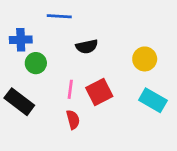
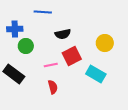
pink line: (70, 89) -> (51, 65), turned 72
red square: (99, 92) -> (72, 56), moved
cyan rectangle: (153, 100) -> (96, 74), moved

